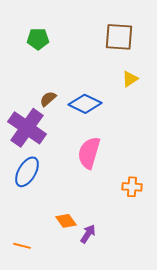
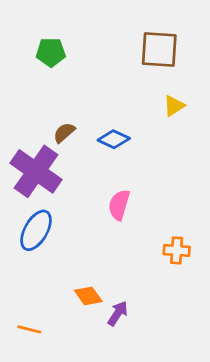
blue diamond: (85, 104) -> (114, 139), size x0.7
pink semicircle: (89, 153) -> (119, 205), size x0.7

